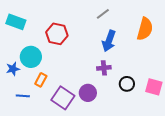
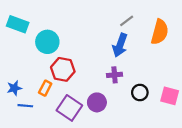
gray line: (103, 14) -> (127, 21), moved
red hexagon: (57, 34) -> (63, 69), moved
cyan circle: (31, 57) -> (47, 42), moved
blue star: (13, 69) -> (14, 88), moved

